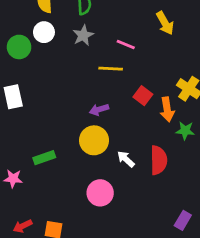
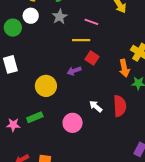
red square: (143, 96) -> (92, 58), moved
yellow circle: (94, 140) -> (46, 86), moved
green rectangle: (44, 158) -> (35, 117), moved
pink circle: (100, 193) -> (73, 123), moved

